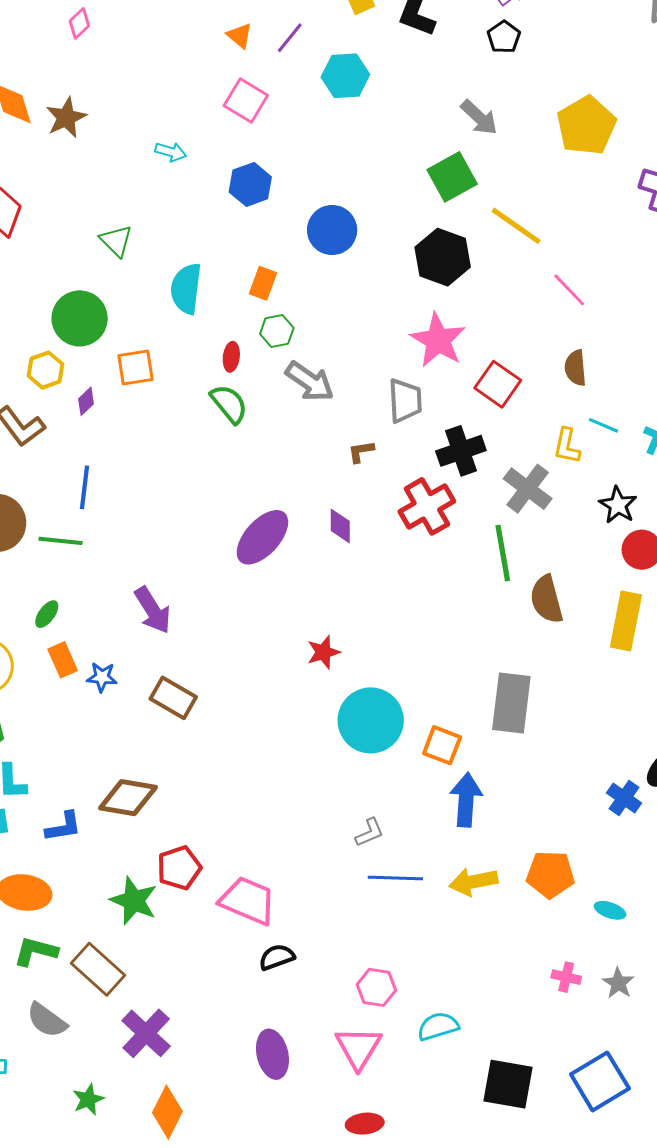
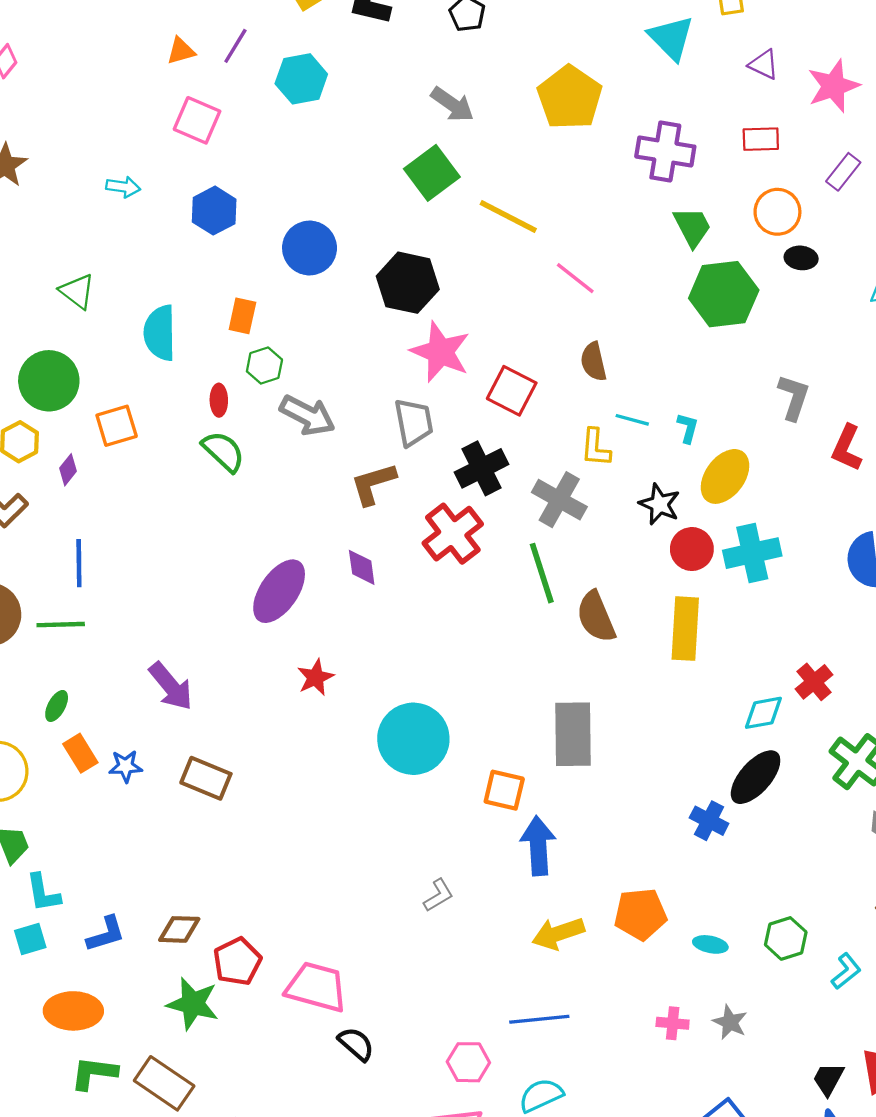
orange triangle: (240, 36) -> (181, 51), turned -48
black hexagon: (443, 257) -> (408, 283), moved
brown L-shape: (361, 452) -> (373, 484), size x1.6
red star: (323, 652) -> (315, 677), moved
cyan circle: (371, 720) -> (413, 739), moved
brown diamond: (128, 798) -> (179, 929), moved, size x0.7
blue line: (395, 878) -> (539, 1019), moved
black semicircle: (277, 957) -> (356, 1044), turned 69

